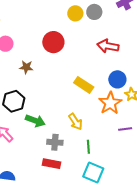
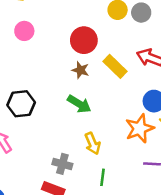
brown star: (26, 67) -> (80, 70), moved
yellow rectangle: (84, 85) -> (115, 66), moved
green arrow: (35, 121) -> (79, 104), moved

